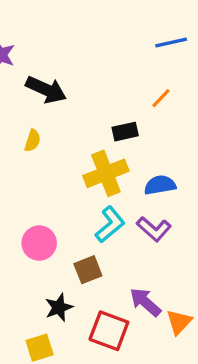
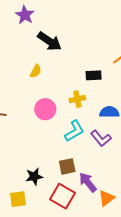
yellow cross: (106, 173) -> (77, 99), size x0.6
pink circle: (39, 243) -> (45, 109), moved
brown square: (88, 270) -> (67, 166), moved

